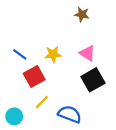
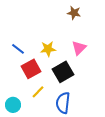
pink triangle: (87, 53) -> (79, 48), turned 42
black square: (93, 80) -> (63, 72), moved
blue semicircle: (70, 114) -> (63, 103), turned -105

